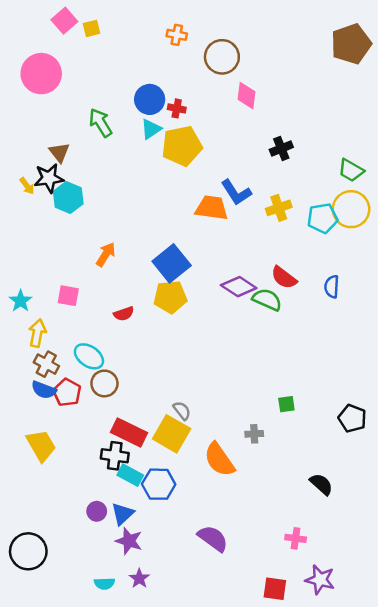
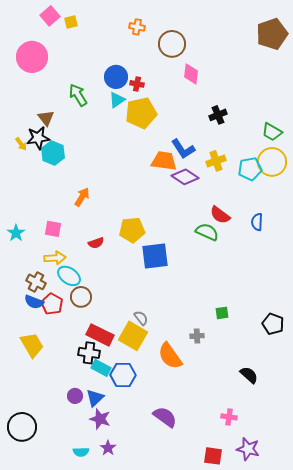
blue square: (172, 263) -> (155, 256), moved, turned 32
purple diamond: (239, 287) -> (185, 177), moved
yellow arrow: (37, 333) -> (55, 258), moved, turned 75

